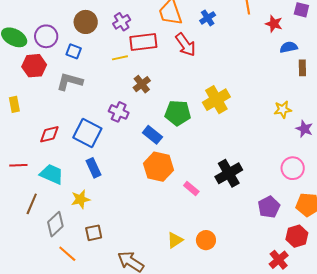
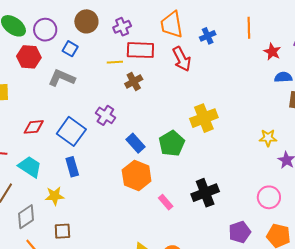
brown cross: (142, 84) -> (134, 81), moved
green pentagon: (178, 113) -> (172, 143), moved, turned 30

